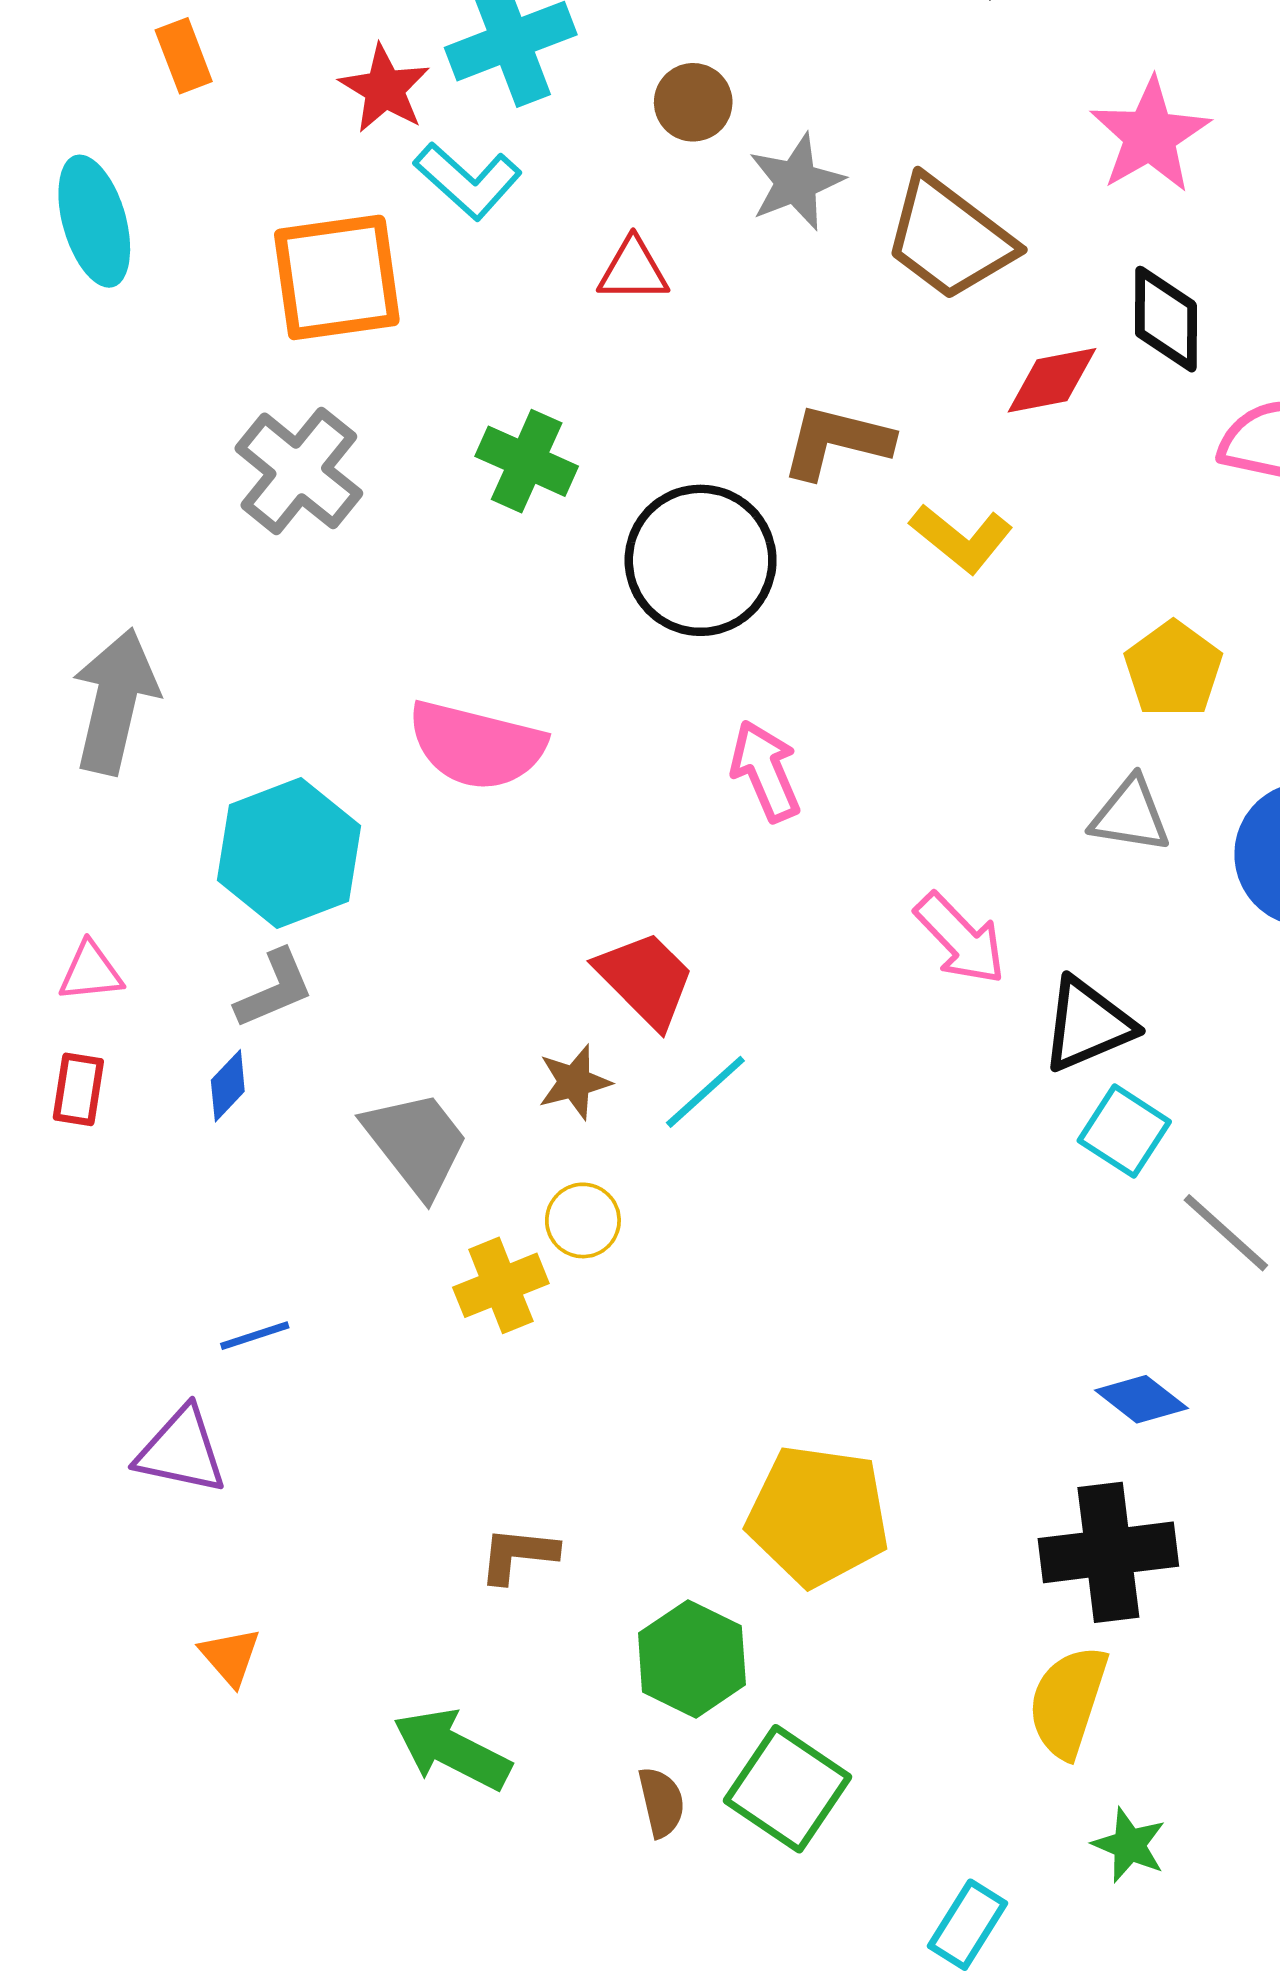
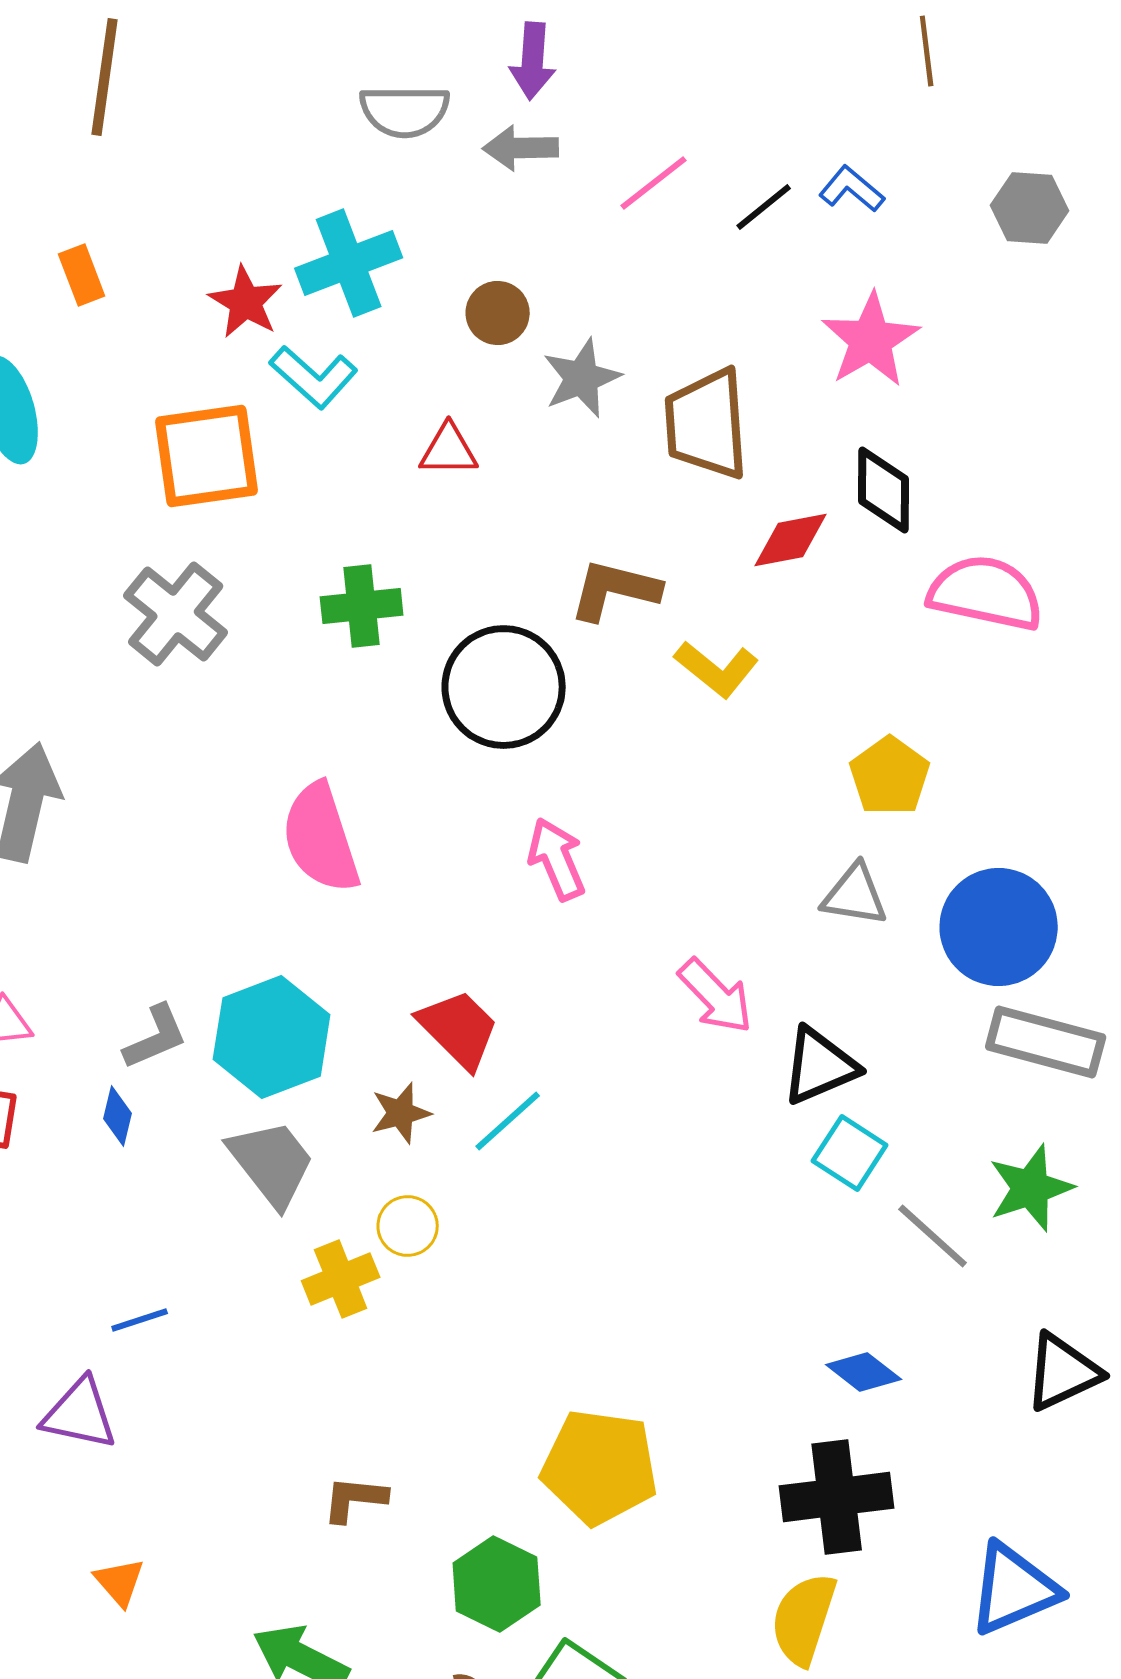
brown trapezoid: (949, 238) -> (707, 424), turned 49
green cross: (527, 461) -> (362, 606), turned -30
pink semicircle: (476, 745) -> (321, 838), turned 58
cyan hexagon: (289, 853) -> (272, 1037), moved
blue diamond: (228, 1086) -> (118, 1116), turned -30

